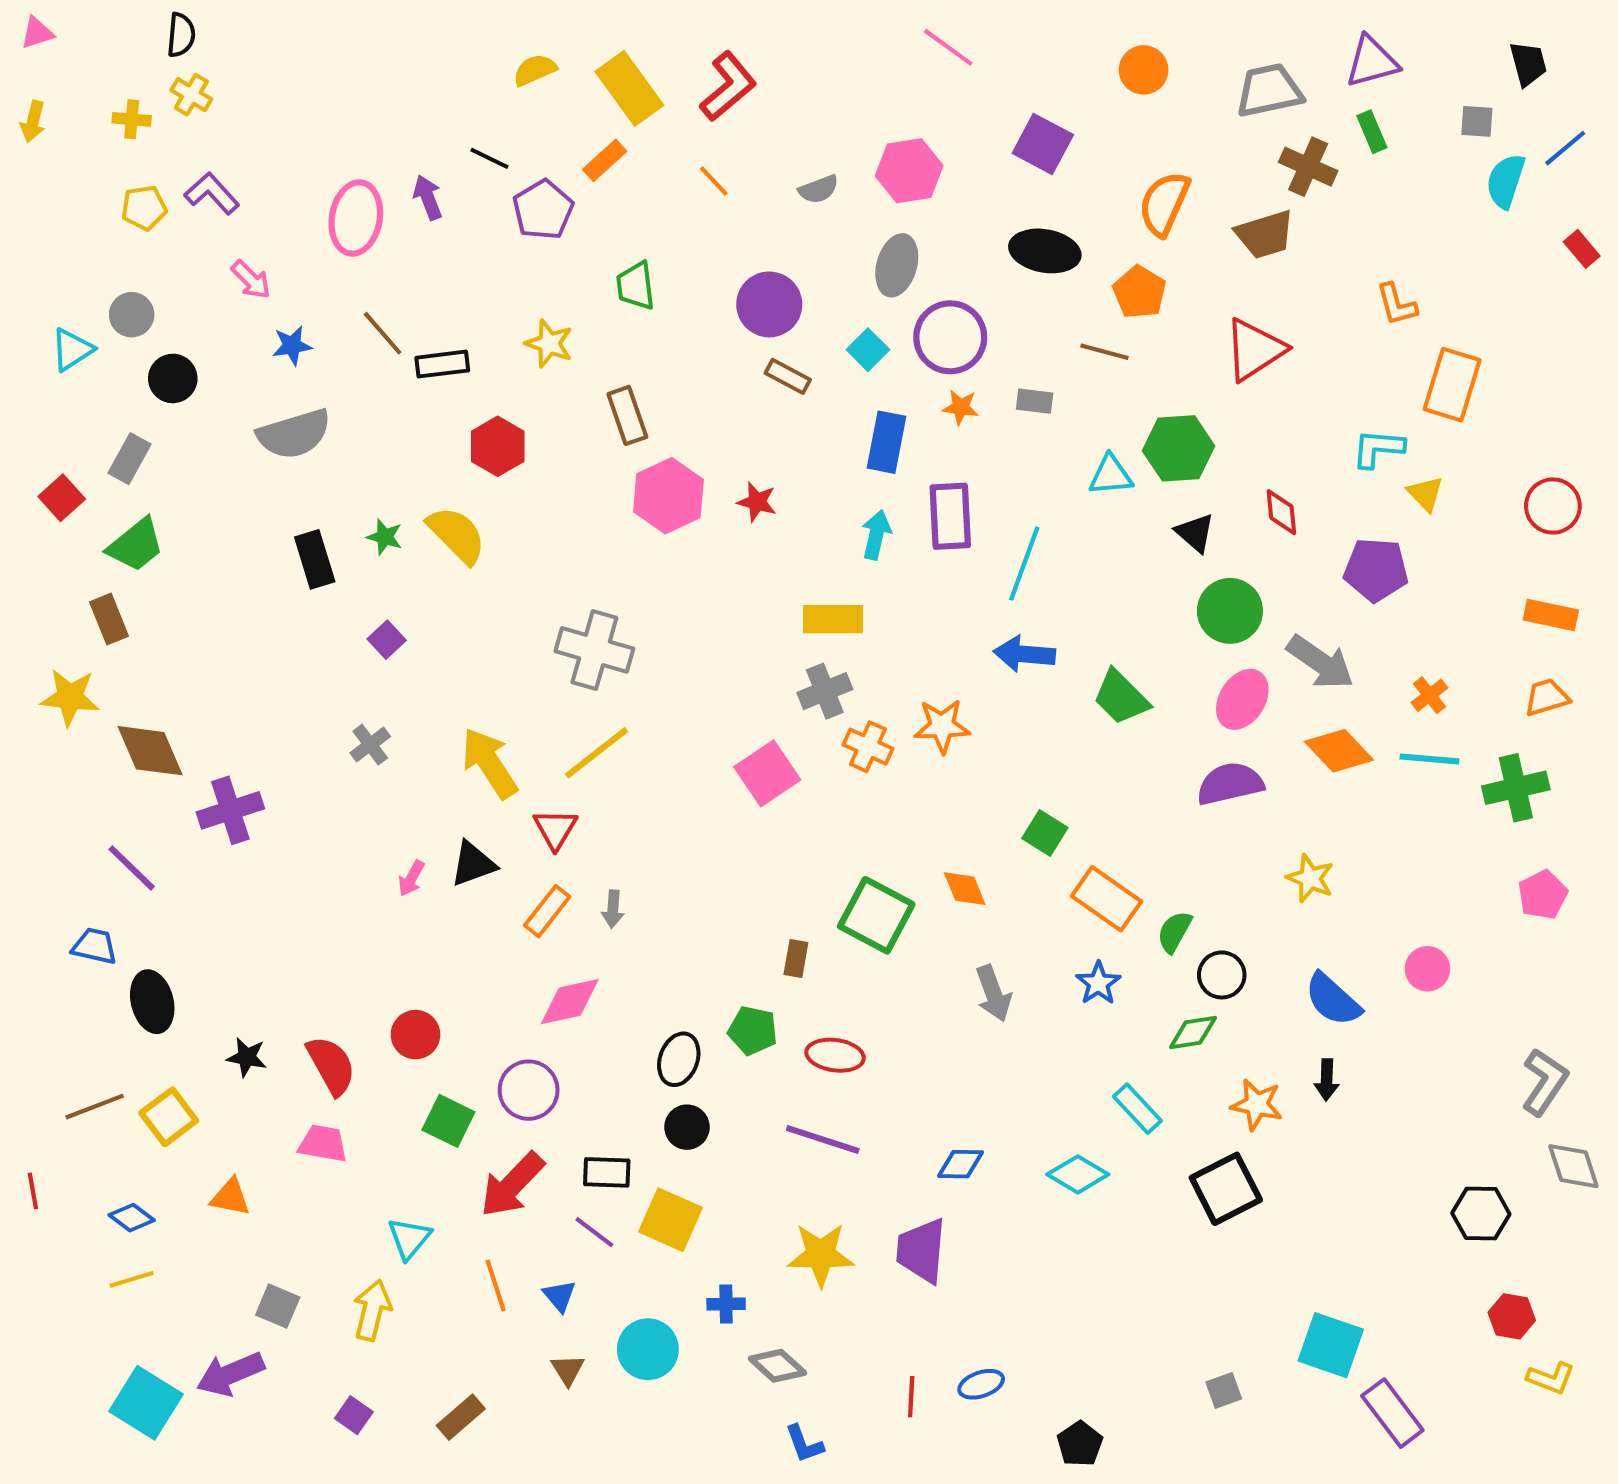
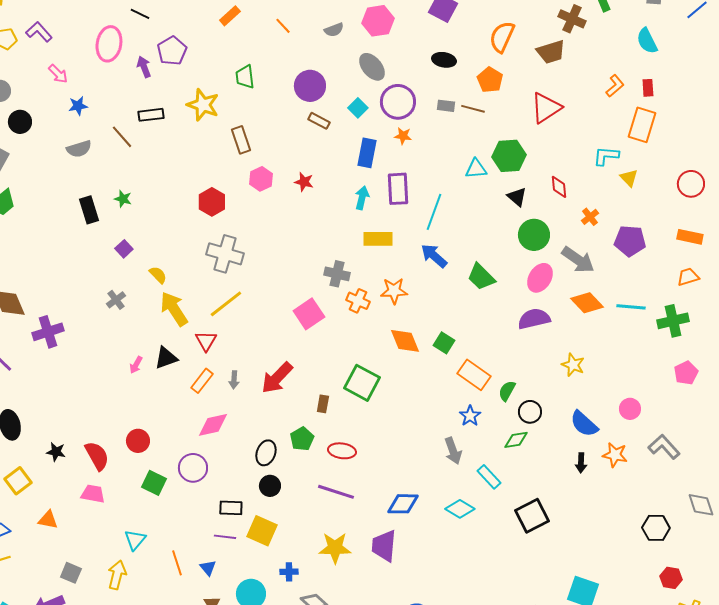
black line: (490, 158) -> (140, 14), moved
cyan semicircle: (1506, 181) -> (647, 41), moved, turned -44
purple arrow: (428, 197) -> (144, 67), moved
purple pentagon: (543, 210) -> (172, 51), moved
red rectangle: (1582, 249) -> (648, 88), moved, turned 36
black ellipse: (1045, 251) -> (444, 60), size x0.7
gray ellipse: (897, 265) -> (372, 67), turned -56
orange L-shape: (1397, 304) -> (615, 86), turned -115
brown line: (383, 333) -> (122, 137), moved
yellow star: (549, 343) -> (203, 105), size x1.4
gray rectangle: (1035, 401) -> (446, 106), moved
gray semicircle: (294, 434) -> (79, 149), size x0.7
red hexagon: (498, 446) -> (212, 202), moved
pink hexagon: (668, 496) -> (261, 179), size x0.7
yellow semicircle: (457, 535) -> (158, 275), moved, size x0.6
purple pentagon: (1376, 570) -> (630, 241), moved
yellow rectangle: (833, 619) -> (378, 239), moved
blue arrow: (1024, 654) -> (434, 256), turned 36
gray cross: (825, 691) -> (337, 274), turned 35
orange cross: (1429, 695) -> (590, 217), moved
orange diamond: (965, 889) -> (405, 341), moved, size x1.4
gray arrow: (993, 993) -> (453, 451), moved
green pentagon: (753, 1030) -> (302, 439), turned 30
gray L-shape: (1545, 1082) -> (664, 447), moved, turned -76
orange star: (1257, 1105) -> (615, 455), moved
blue diamond: (961, 1164) -> (403, 504), size x1.4
red arrow: (512, 1185) -> (277, 378), moved
purple line: (594, 1232) -> (225, 537), turned -30

